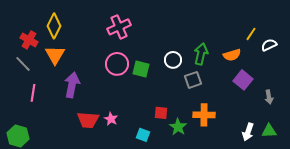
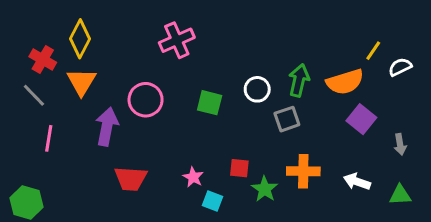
orange semicircle: (232, 55) -> (345, 82), size x1.4
pink circle: (117, 64) -> (146, 100), moved
pink star: (111, 119) -> (193, 177), moved
white arrow: (248, 132) -> (357, 182), moved, turned 90

